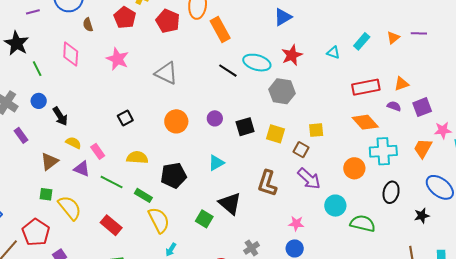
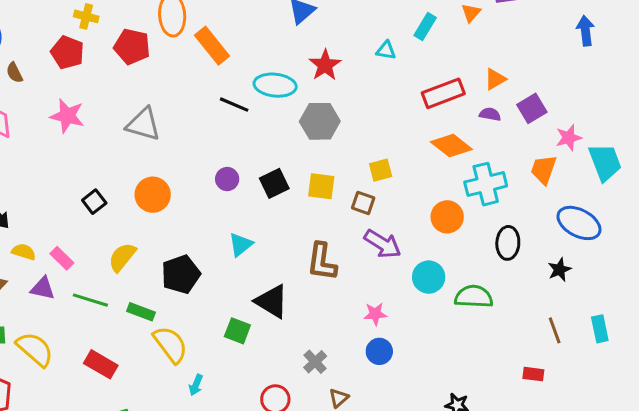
orange circle: (176, 121) -> (153, 195), moved
yellow semicircle: (137, 158) -> (122, 257), turned -45

